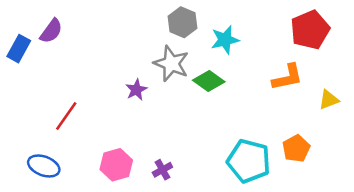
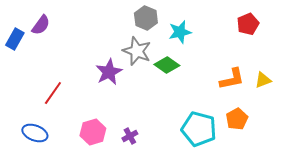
red pentagon: (310, 30) -> (248, 24), size x0.7
orange L-shape: (287, 77) -> (232, 79), moved
purple star: (136, 90) -> (109, 72), size x1.5

